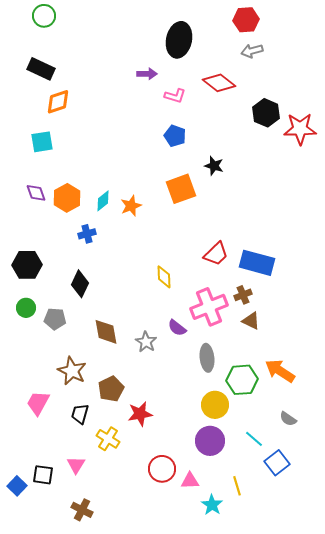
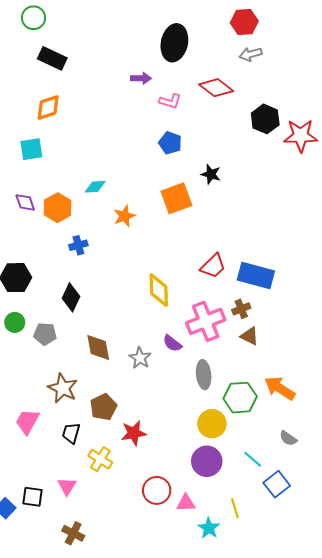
black rectangle: (41, 69) -> (52, 58), moved
cyan diamond: (103, 201) -> (95, 187), moved, turned 35
yellow diamond: (164, 277) -> (159, 290), size x1.4

